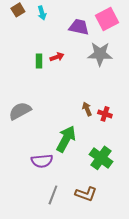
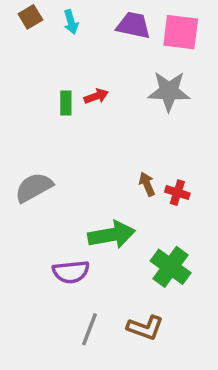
pink square: (107, 19) -> (181, 32), turned 35
purple trapezoid: (79, 27) -> (133, 25), moved
green arrow: (66, 139) -> (111, 235), turned 52

